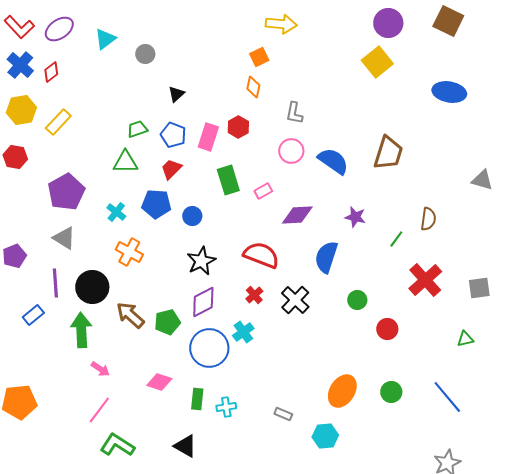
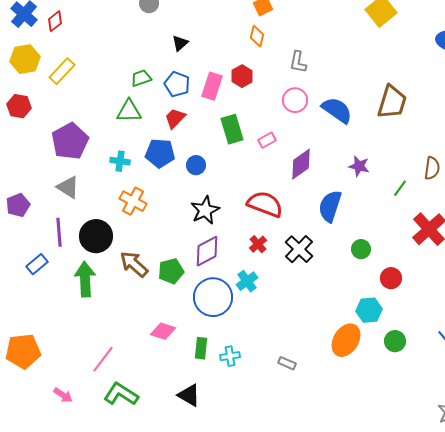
cyan cross: (116, 212) -> (120, 161), turned -30
purple diamond: (297, 215) -> (301, 164), turned -32
pink arrow: (100, 369) -> (63, 395), moved
cyan hexagon: (325, 436) -> (369, 310), moved

